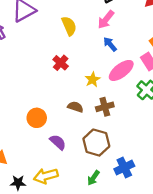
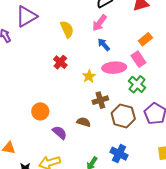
pink ellipse: (121, 70) -> (114, 68), turned 35
brown semicircle: (75, 107) -> (84, 122), moved
brown hexagon: (96, 143) -> (123, 116), moved
blue cross: (124, 167) -> (119, 154), turned -36

